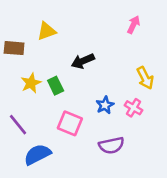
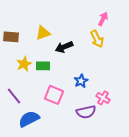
yellow triangle: (47, 31) -> (43, 33), moved
yellow arrow: (145, 78) -> (97, 39), moved
green rectangle: (56, 86) -> (43, 66), turned -64
pink cross: (133, 108) -> (103, 98), moved

